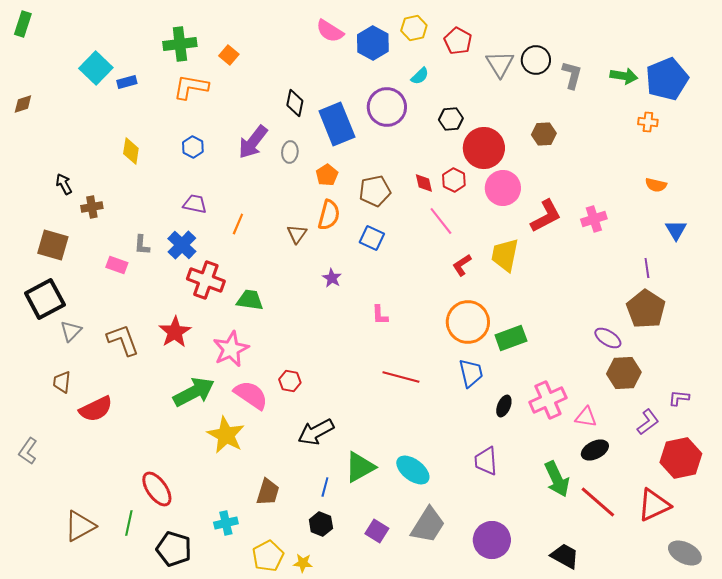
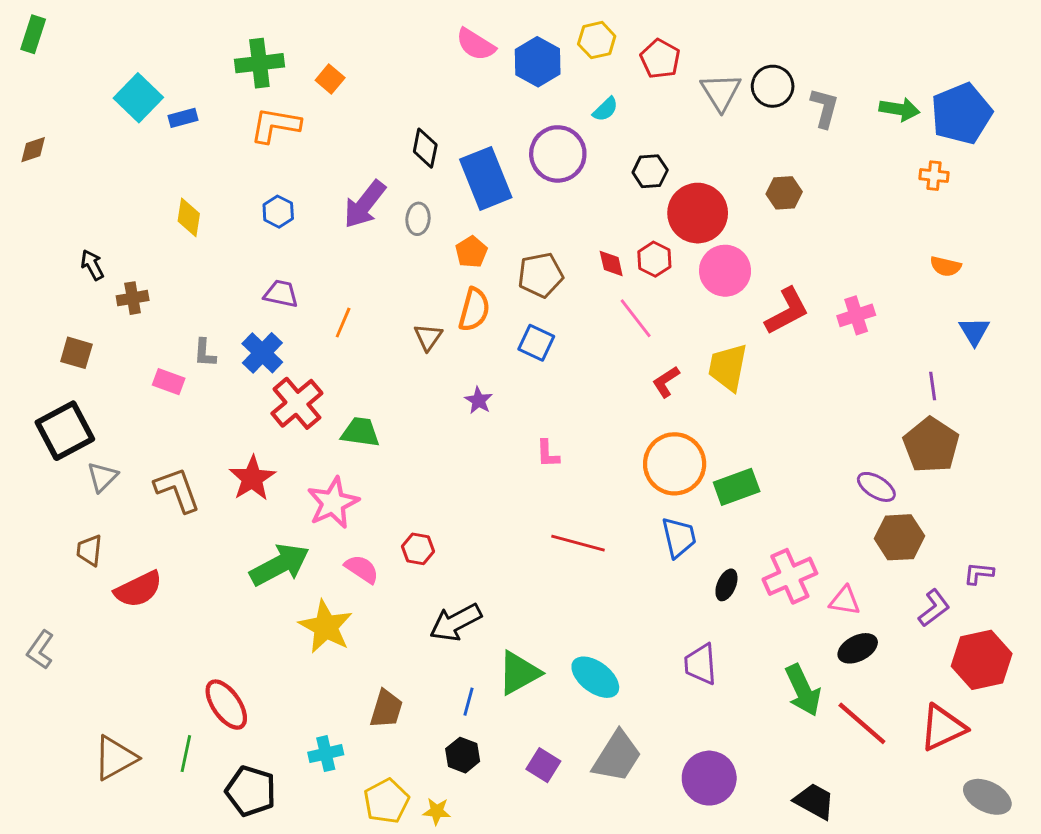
brown square: (53, 245) -> (76, 353), size x0.7
red cross: (206, 280) -> (297, 403), turned 30
pink semicircle: (251, 395) -> (362, 569), size x0.7

